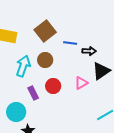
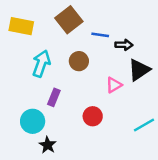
brown circle: (45, 60) -> (79, 61), moved
red circle: (53, 86) -> (93, 116), moved
purple rectangle: (33, 93) -> (54, 97), turned 48

